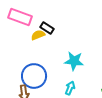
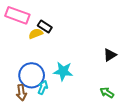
cyan star: (74, 61) -> (63, 71), moved
cyan arrow: (70, 88) -> (43, 88), moved

